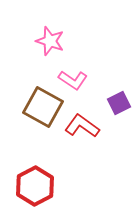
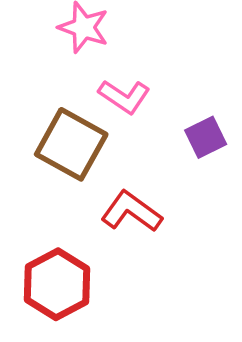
red L-shape: (82, 126) -> (131, 212), moved

